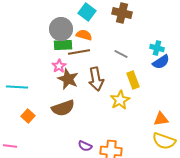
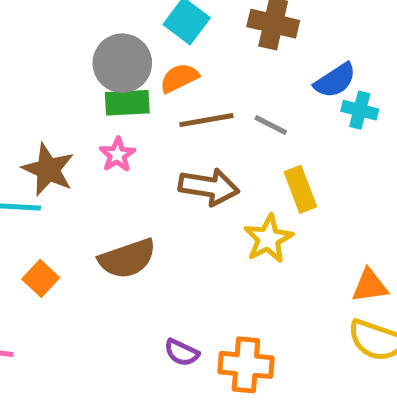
orange semicircle: (84, 35) -> (179, 78), turned -42
brown line: (79, 52) -> (206, 120), moved
blue semicircle: (161, 62) -> (335, 80), moved
brown star: (68, 79) -> (48, 170), moved
brown arrow: (96, 79) -> (209, 187), turned -70

